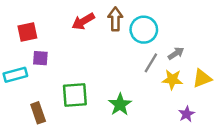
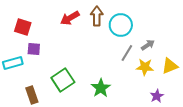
red square: (27, 32) -> (23, 27), turned 30
green square: (75, 95) -> (63, 80), turned -30

